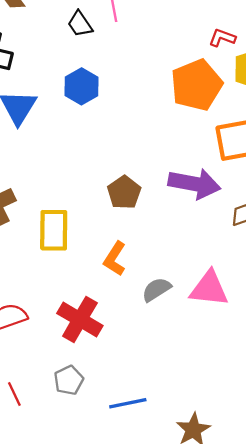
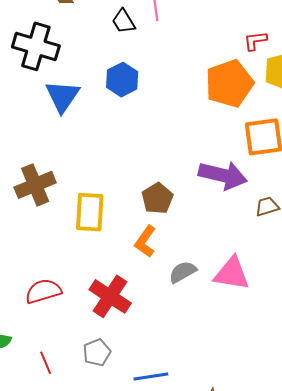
red L-shape: (222, 38) -> (255, 41), turned -30
brown pentagon: (124, 192) -> (157, 198), moved

